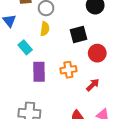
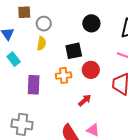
cyan rectangle: (25, 47) -> (14, 59), moved
orange cross: (68, 70) -> (64, 75), moved

